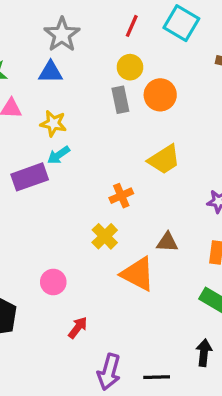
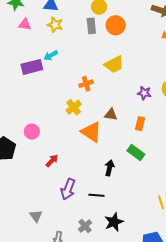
yellow star: (53, 123) -> (55, 25), moved
pink circle: (53, 282) -> (32, 132), moved
black arrow: (204, 353) -> (109, 168), moved

